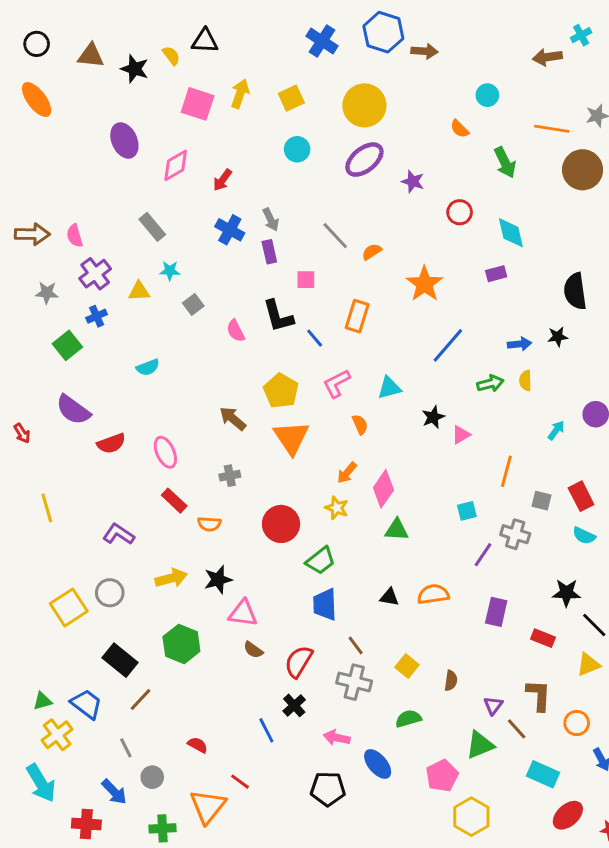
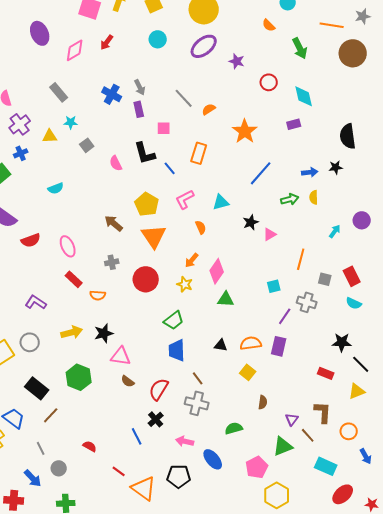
red arrow: (222, 180) -> (107, 42), moved
red circle: (281, 524) -> (146, 279), moved
purple rectangle: (496, 612) -> (279, 346), moved
yellow square: (407, 666) -> (248, 372), moved
orange triangle: (208, 806) -> (144, 488), moved, turned -32

